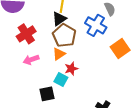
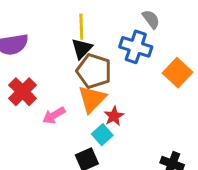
red cross: (26, 34) -> (23, 92), moved
orange triangle: (59, 54) -> (92, 99), size x1.5
cyan square: (61, 79) -> (102, 135), turned 32

